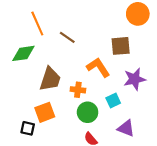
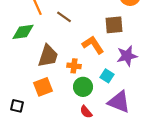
cyan square: (113, 101) -> (107, 76), turned -32
black square: (28, 128) -> (17, 106), moved
purple triangle: (126, 128) -> (119, 102), size x1.4

